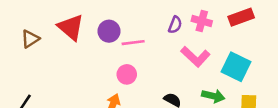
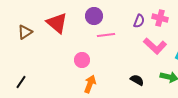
purple circle: (109, 31) -> (94, 16), moved
pink circle: (127, 74) -> (82, 60), moved

